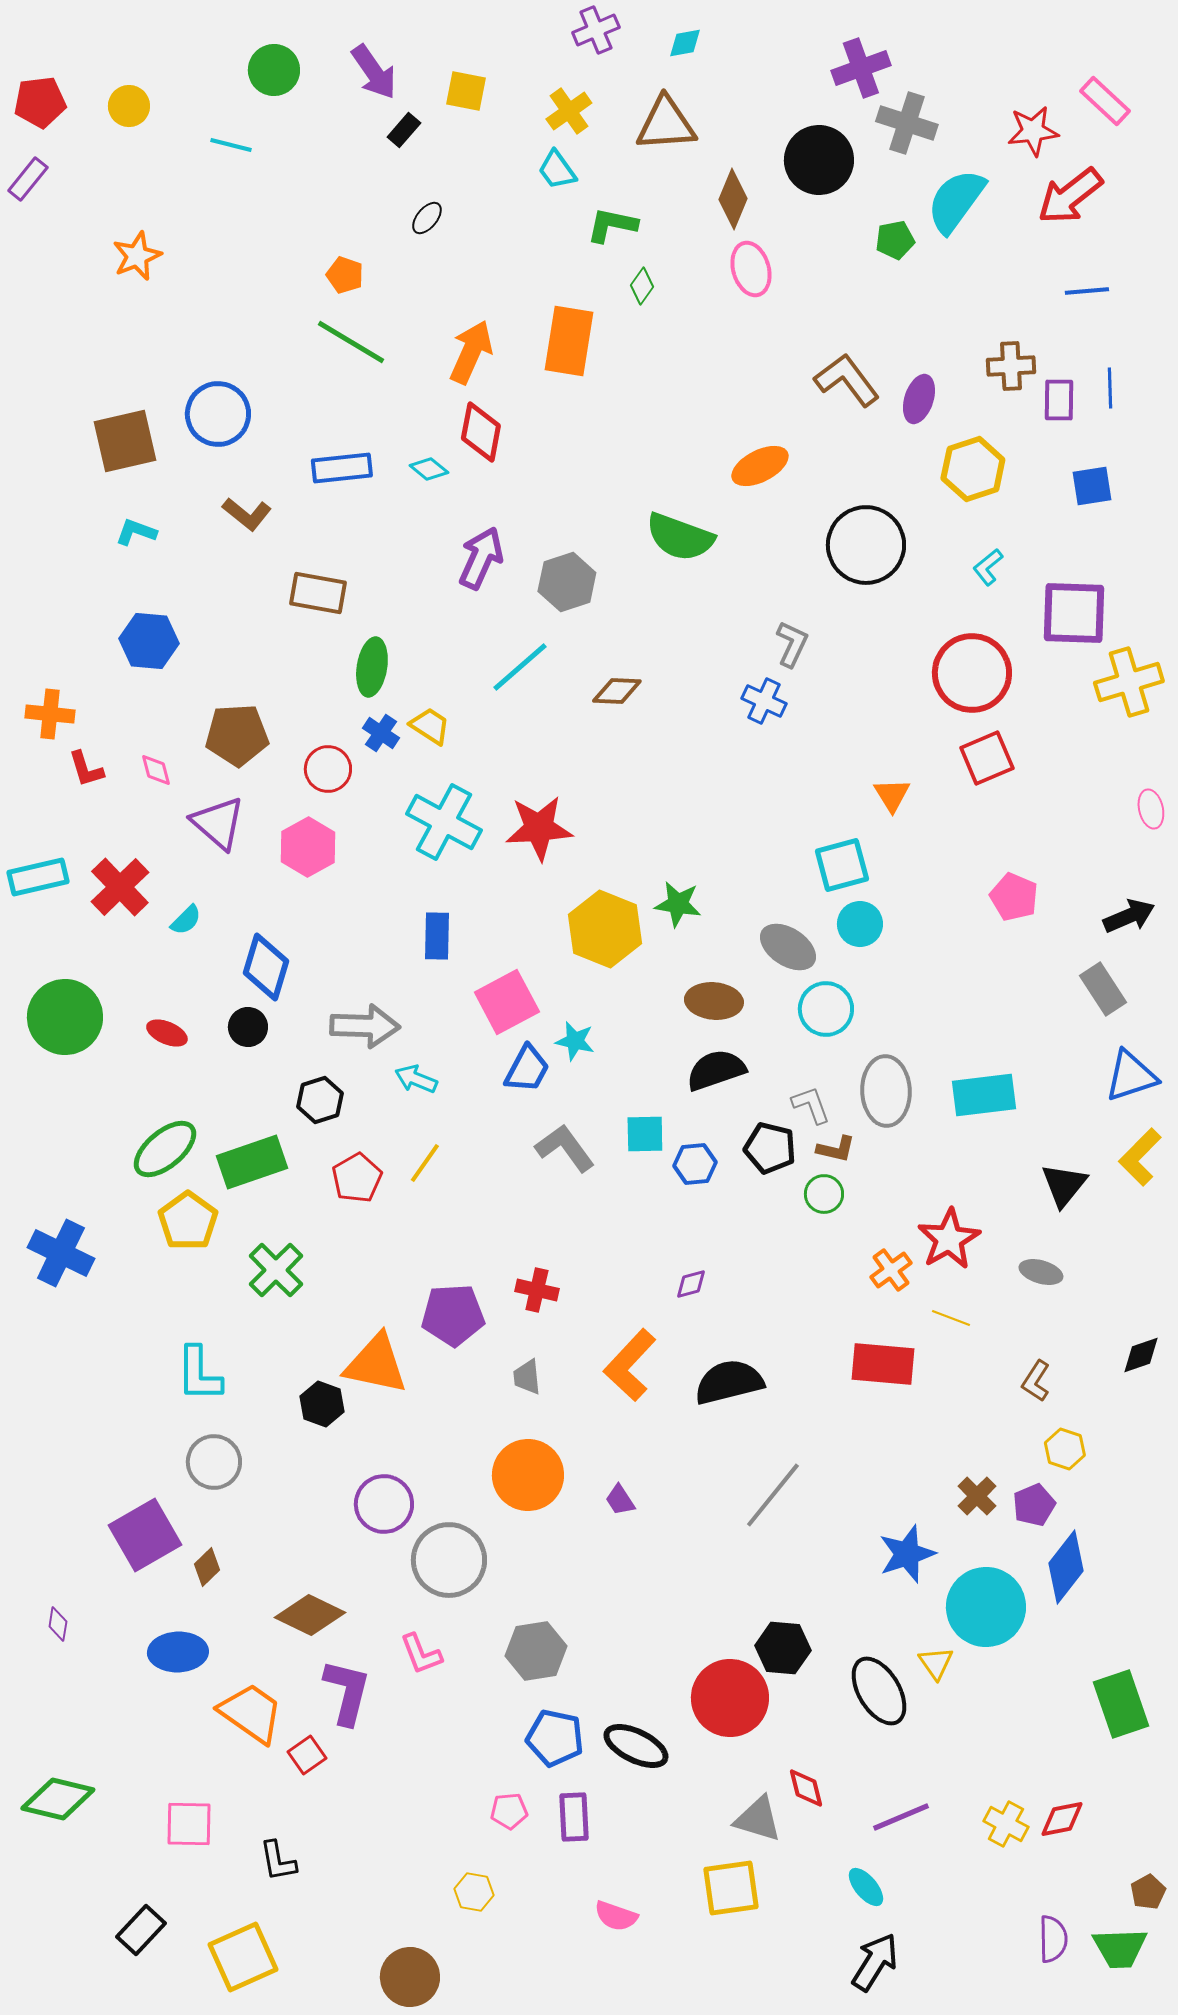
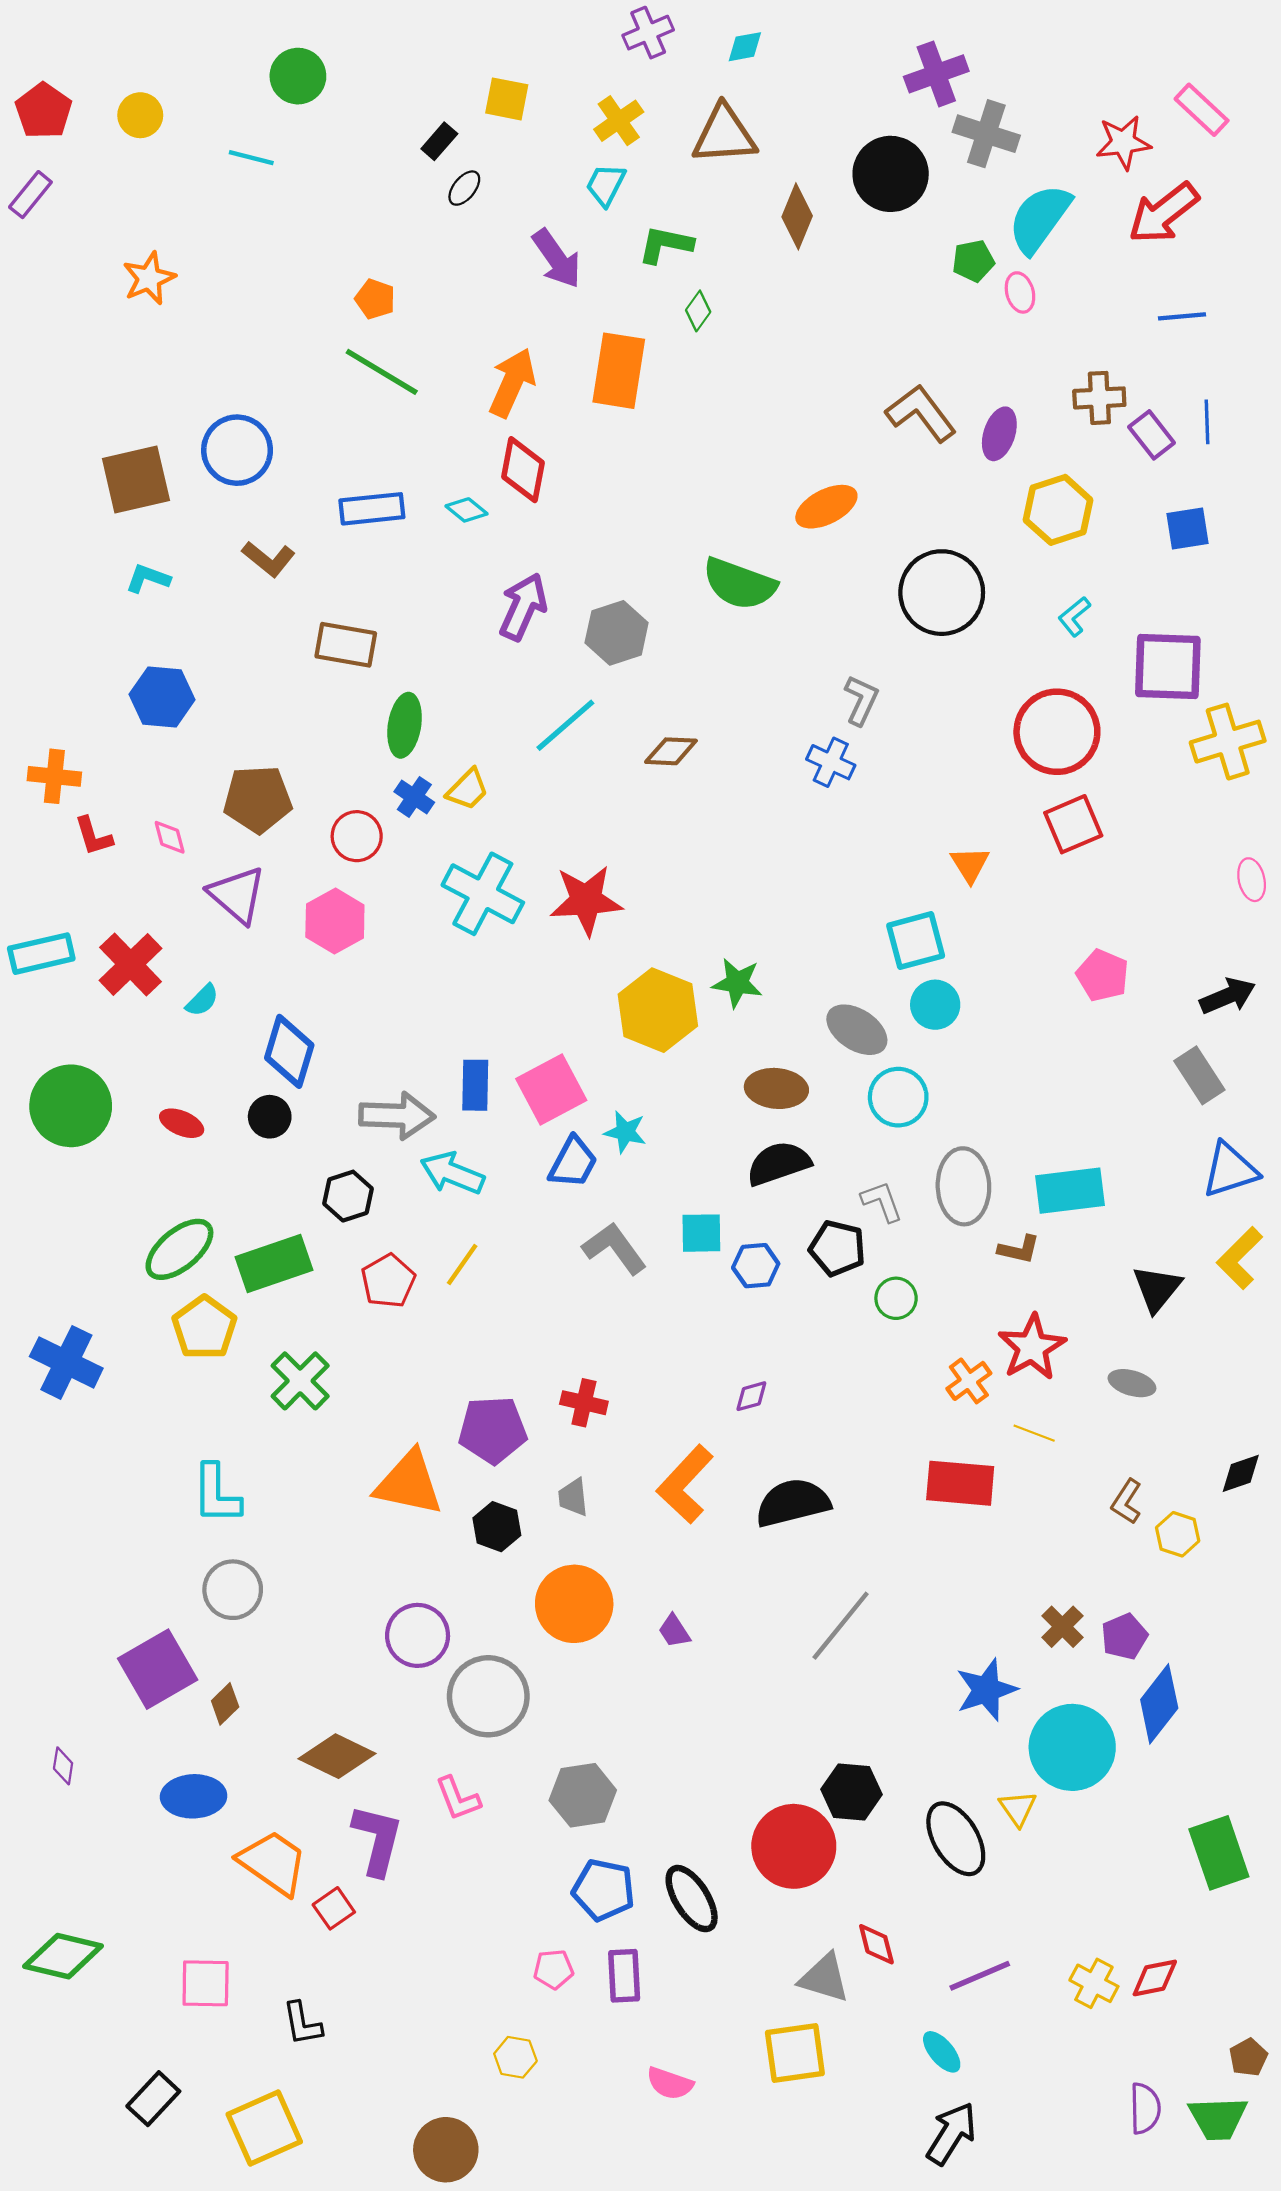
purple arrow: (374, 72) -> (557, 259), moved
red pentagon: (40, 102) -> (43, 111), turned -30
cyan trapezoid: (557, 170) -> (606, 185), turned 63
black ellipse: (427, 218) -> (464, 188), moved
pink ellipse: (751, 269) -> (1020, 292), moved, size x0.7
purple rectangle: (1059, 400) -> (1152, 435), turned -39
yellow trapezoid: (430, 726) -> (468, 789), turned 102
blue rectangle: (437, 936) -> (475, 1085), moved
cyan arrow: (416, 1079) -> (452, 1173), size x1.4
brown L-shape: (836, 1149) -> (1019, 1249), moved
black hexagon: (322, 1404) -> (497, 1527), moved
yellow hexagon: (1065, 1449) -> (1178, 1534), moved
black ellipse: (636, 1746) -> (692, 1899), turned 32

